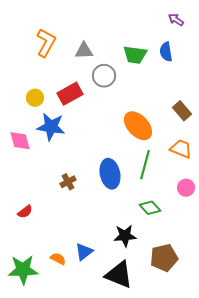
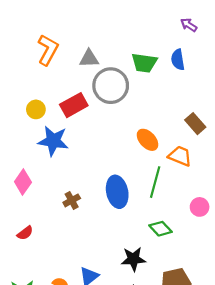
gray circle: (104, 76) -> (111, 86), size x1.4
orange ellipse: (138, 126) -> (148, 140), size x0.7
pink diamond: (20, 141) -> (23, 182), moved, turned 50
orange trapezoid: (181, 149) -> (180, 156), moved

